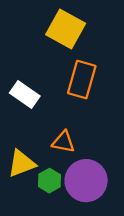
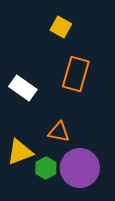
yellow square: (66, 29) -> (61, 27), size x0.6

